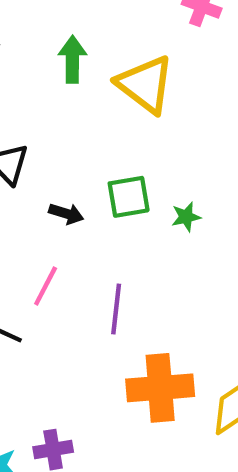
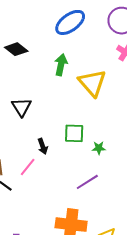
black arrow: (66, 214) -> (43, 146), moved, turned 42
purple line: (116, 309) -> (87, 182), moved, turned 40

